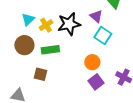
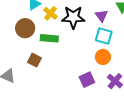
yellow cross: (46, 25) -> (50, 13), turned -32
cyan square: (103, 36) -> (104, 36), turned -30
orange circle: (92, 62) -> (103, 57), moved

